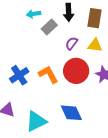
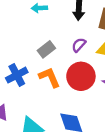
gray rectangle: (49, 27) -> (46, 49), moved

